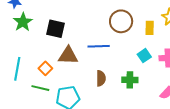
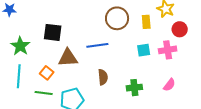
green star: (23, 22) -> (20, 46), moved
cyan square: (144, 56) -> (144, 50), turned 32
green cross: (130, 80) -> (134, 88), moved

